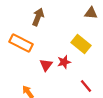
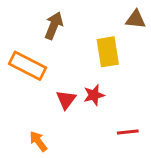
yellow rectangle: (81, 44) -> (108, 52), moved, turned 42
red line: (86, 86) -> (128, 132), turned -56

